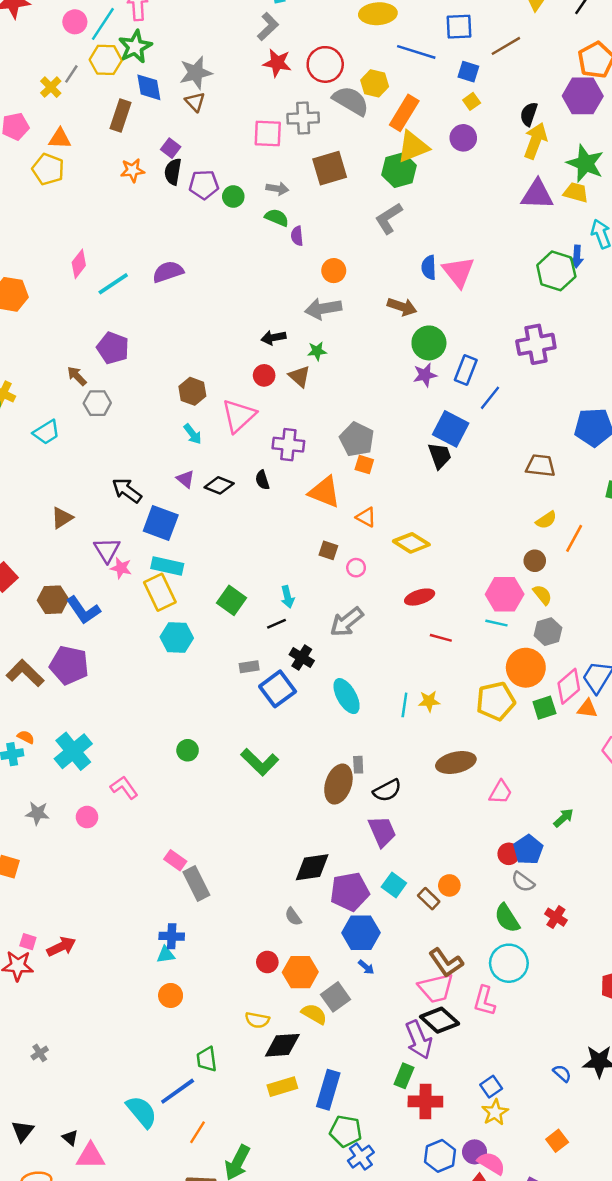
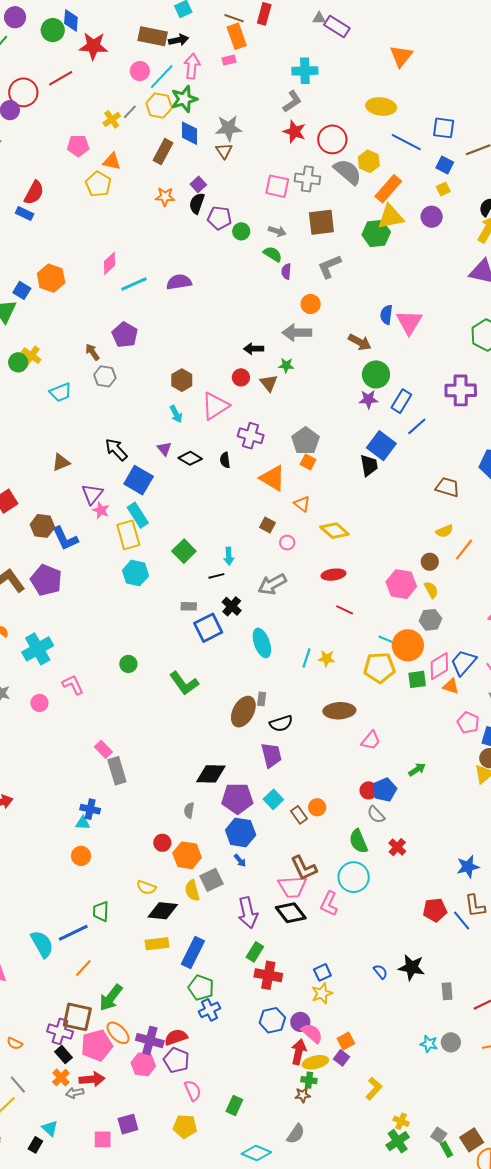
gray L-shape: (389, 218) -> (329, 266), moved
cyan rectangle: (167, 566) -> (138, 515), turned 35
cyan line: (496, 623) -> (387, 640), moved
gray semicircle: (293, 917) -> (189, 810), turned 35
yellow semicircle: (314, 1014) -> (192, 890), turned -145
purple arrow: (419, 1040) -> (248, 913), moved
orange square: (557, 1141) -> (346, 1041), moved

